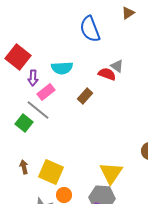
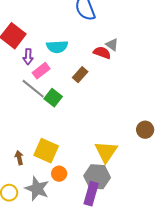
green square: (24, 123) -> (53, 98), moved
brown arrow: (24, 167) -> (19, 158), moved

